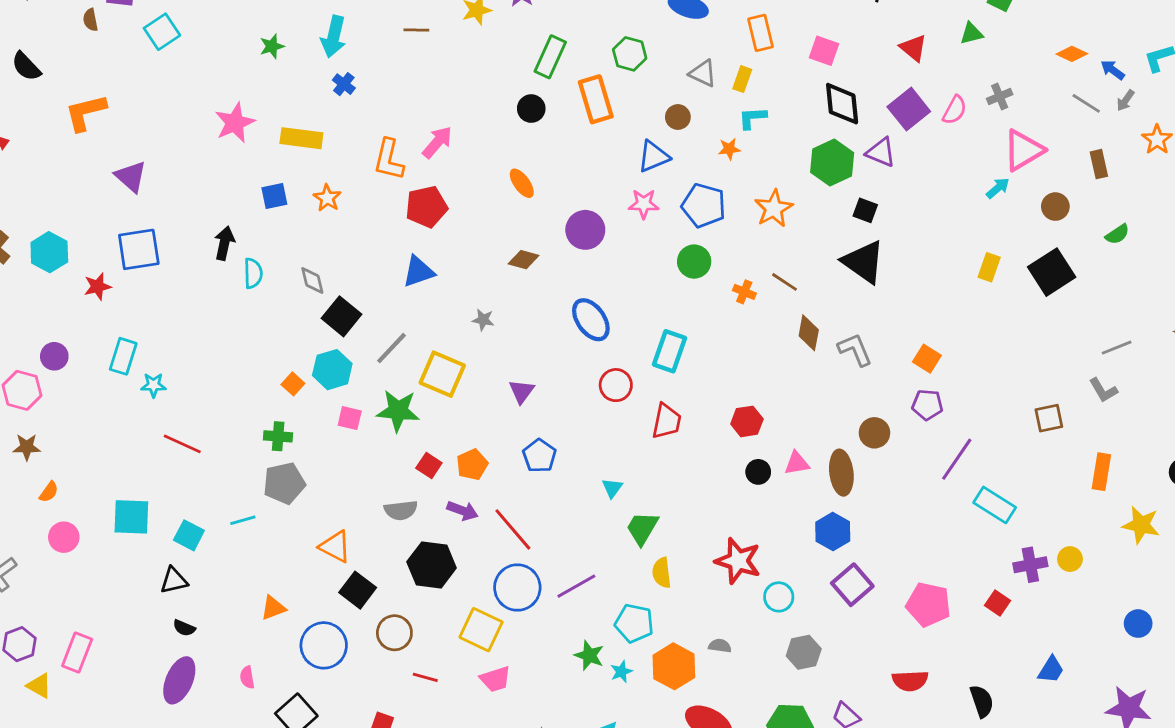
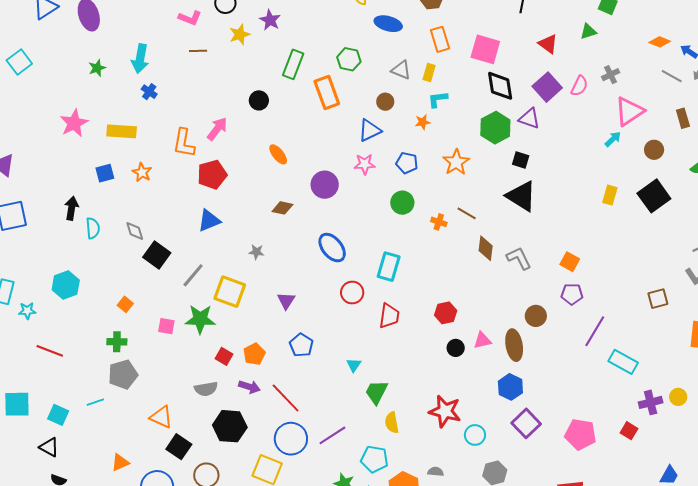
pink square: (824, 51) -> (485, 49), size x1.4
black circle: (531, 109) -> (259, 100), moved
blue pentagon: (704, 205) -> (407, 163), size x0.7
cyan hexagon: (332, 370) -> (66, 285), moved
black triangle: (174, 580) -> (49, 447), turned 45

